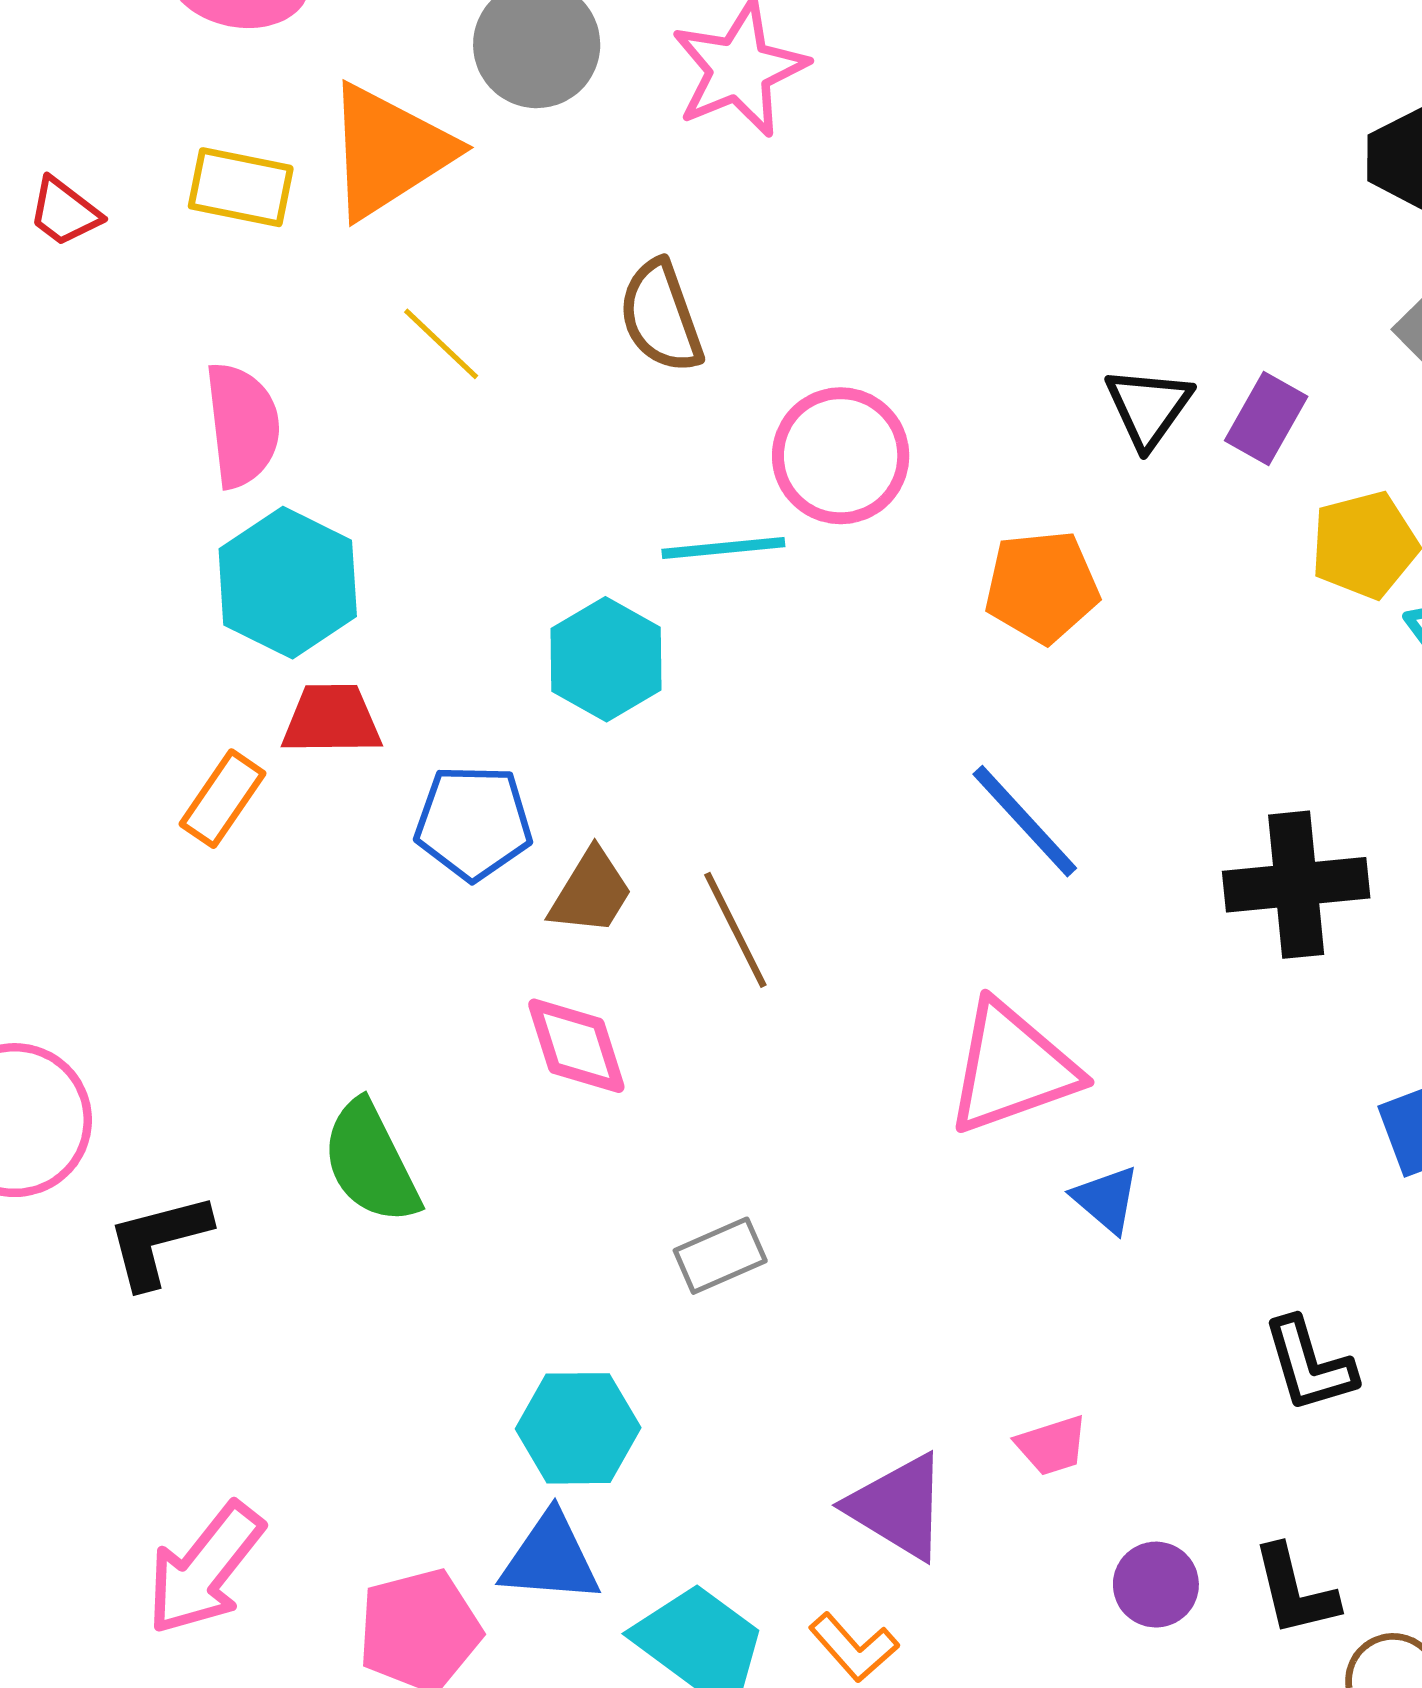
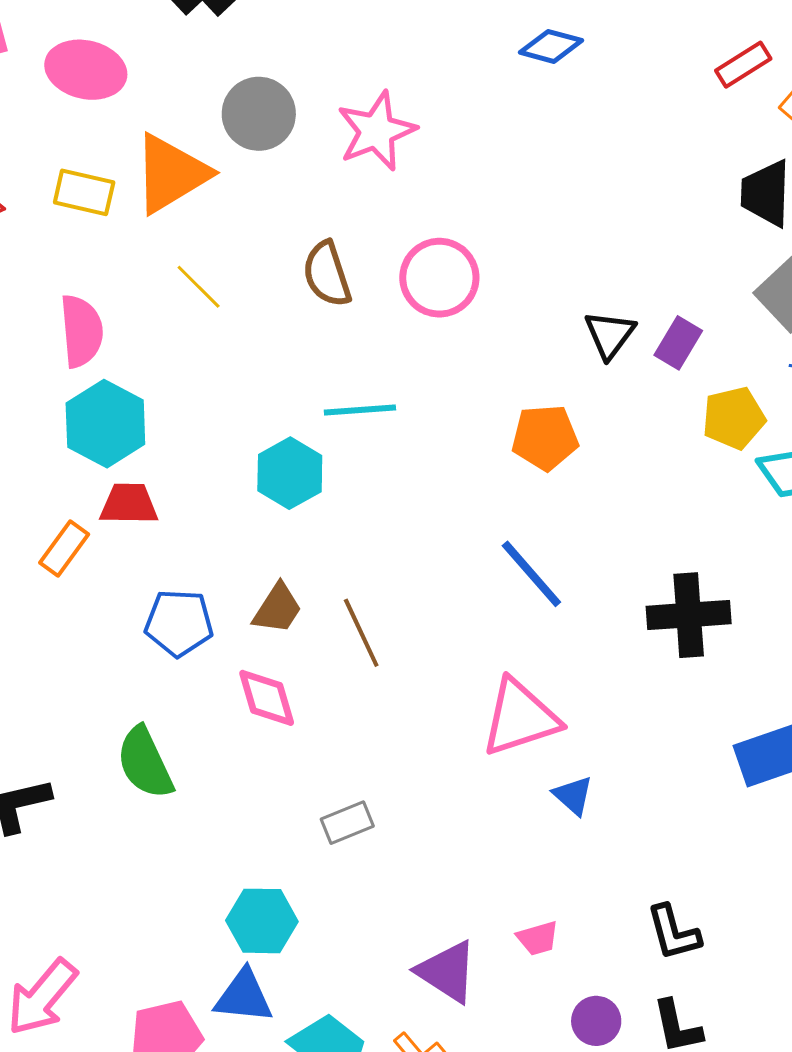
pink circle: (841, 456) -> (439, 278), moved
blue pentagon: (473, 822) -> (179, 623), moved
black L-shape: (1309, 1365) -> (673, 933), moved

